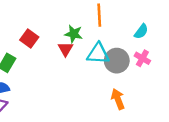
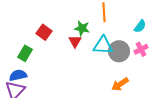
pink cross: (142, 58) -> (141, 49), turned 32
orange arrow: (118, 99) -> (120, 84), turned -102

